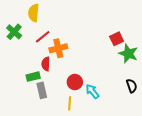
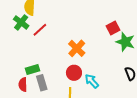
green cross: (14, 32) -> (21, 22), moved
orange cross: (58, 48) -> (77, 48), moved, turned -30
red semicircle: (46, 64) -> (23, 85), moved

